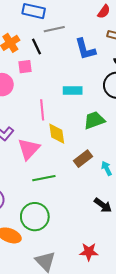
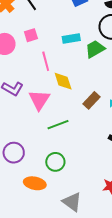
pink square: (25, 67) -> (31, 35), moved
green trapezoid: (94, 120) -> (95, 49), moved
green circle: (35, 217) -> (55, 162), size x0.7

